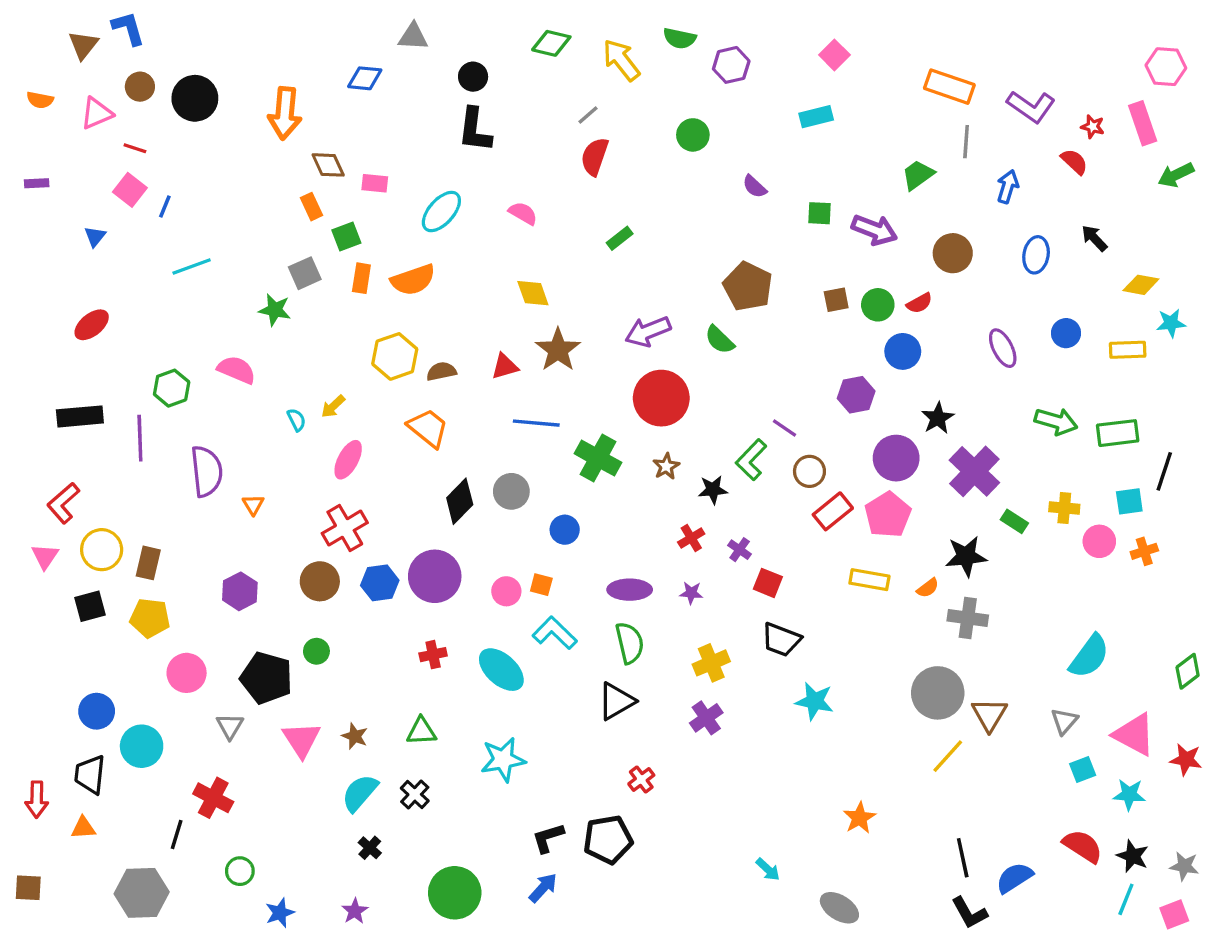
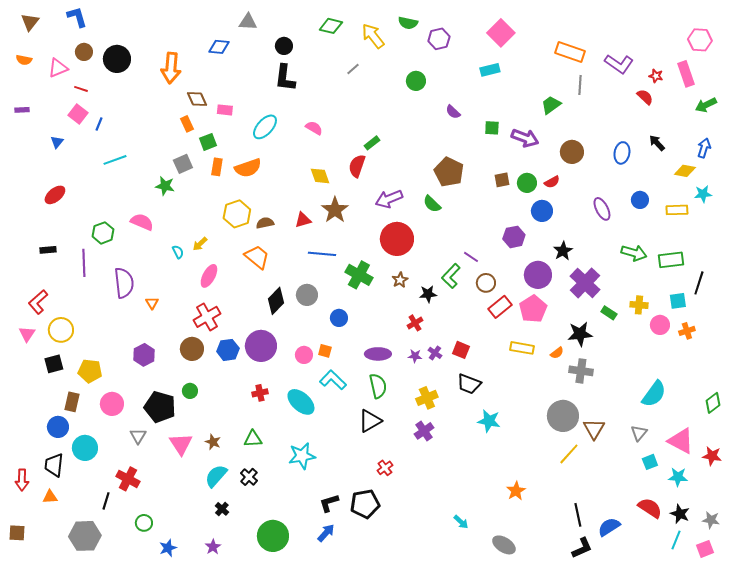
brown triangle: (83, 45) -> (30, 22), moved
pink square: (834, 55) -> (501, 33), size x1.5
red semicircle: (595, 157) -> (357, 166), moved
blue arrow: (1008, 187) -> (704, 148), moved
black rectangle: (80, 416) -> (48, 250), size x0.6
purple cross: (740, 550) -> (435, 353), moved
brown rectangle: (148, 563) -> (72, 402), moved
black L-shape: (969, 913) -> (582, 548), turned -85

